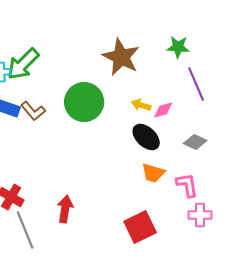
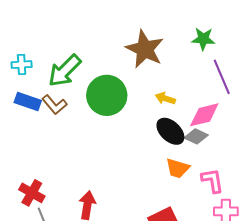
green arrow: (23, 64) -> (65, 71), moved
pink diamond: (163, 110) -> (204, 115), moved, size x1.5
gray diamond: (195, 142) -> (196, 136), moved

